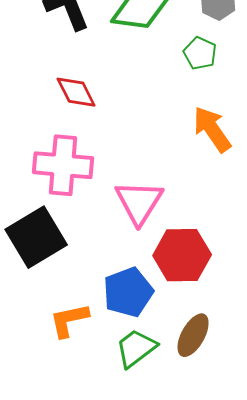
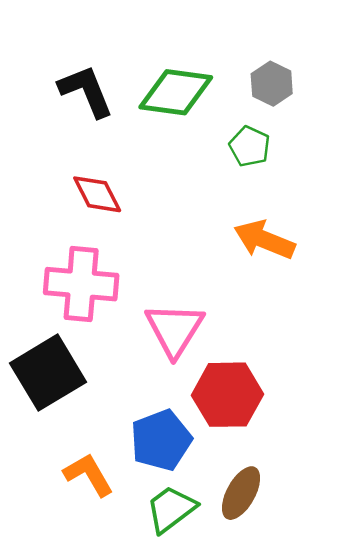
orange arrow: (212, 129) -> (264, 240), turned -33
orange L-shape: (69, 320) -> (89, 475), turned 72

